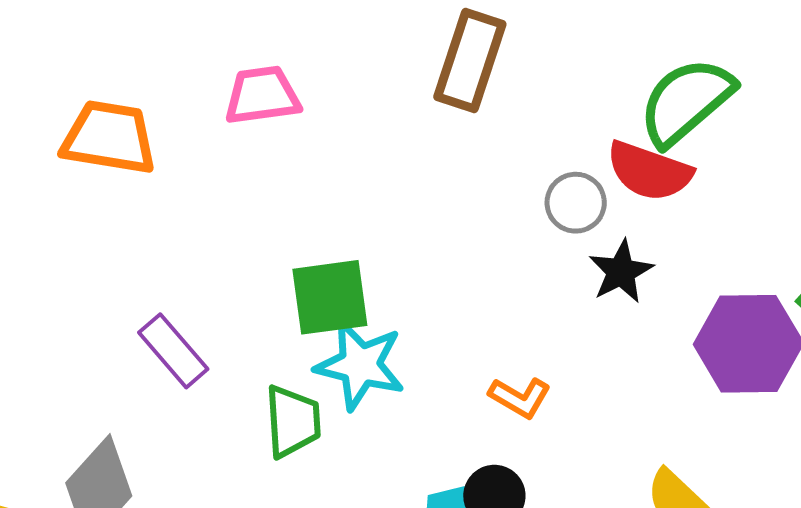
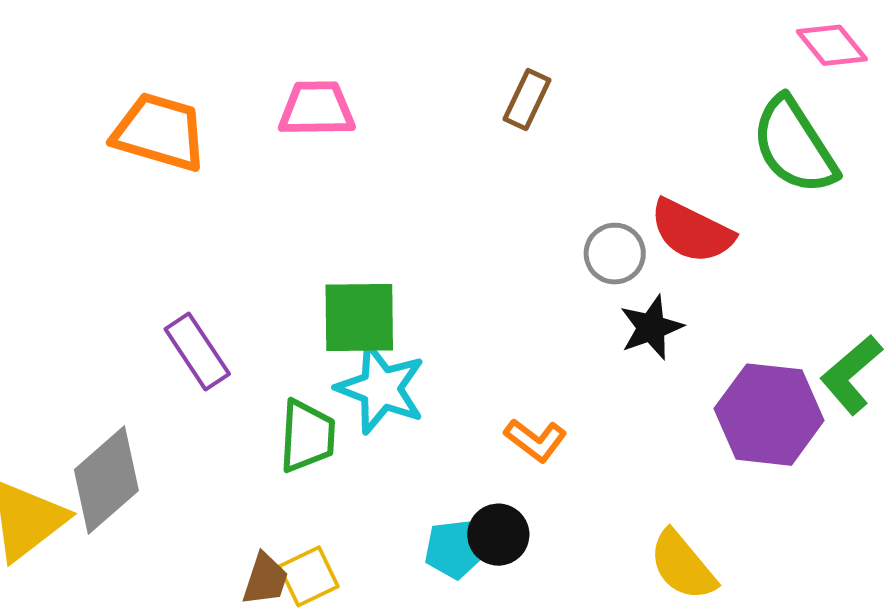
brown rectangle: (470, 60) -> (527, 100), size x0.6
green semicircle: (686, 101) -> (794, 146), moved, turned -89

